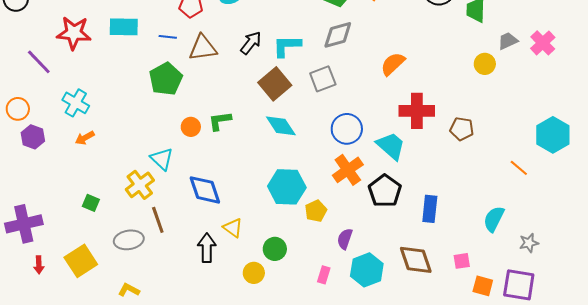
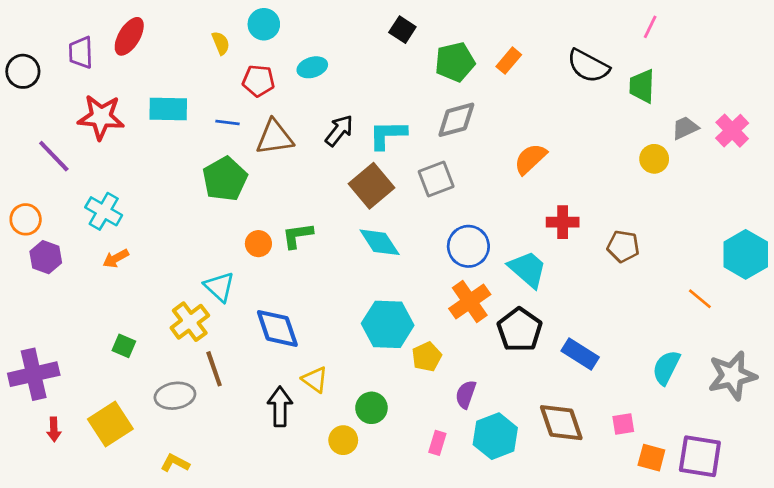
red cross: (417, 111) -> (563, 222), size x0.7
blue rectangle: (430, 209) -> (580, 354), turned -64
gray star: (529, 243) -> (732, 376), moved, size x1.8

